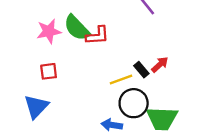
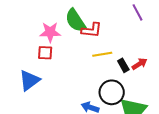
pink star: (49, 31) -> (50, 32), moved
yellow line: (121, 79) -> (102, 54), moved

